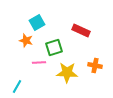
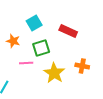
cyan square: (37, 22) -> (34, 23), moved
yellow star: (67, 72) -> (54, 73), turned 30

